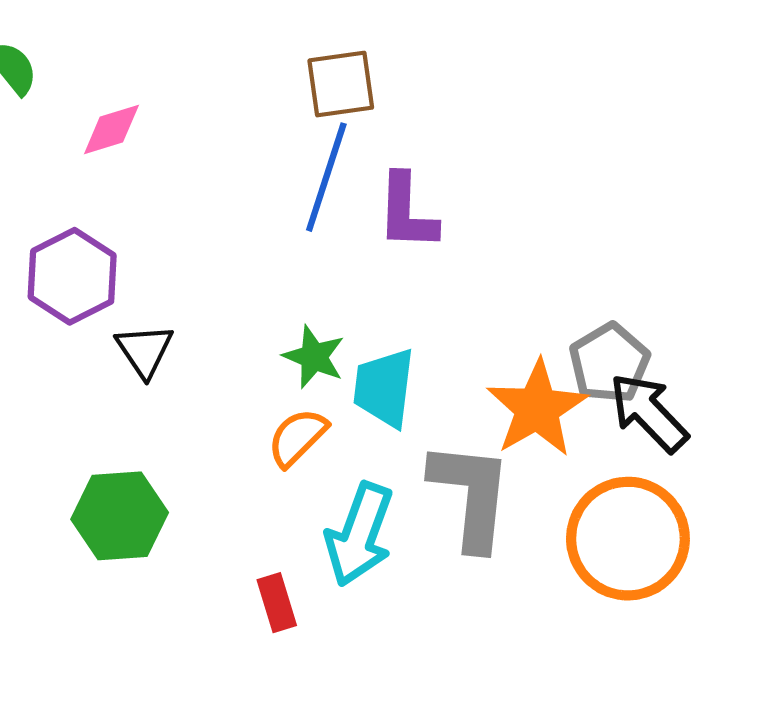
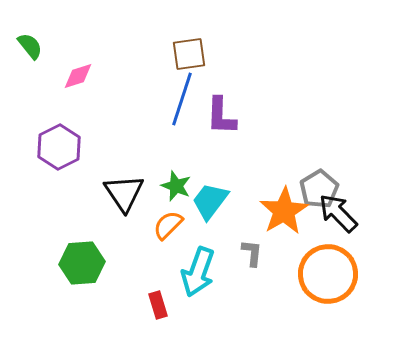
black triangle: (144, 351) -> (124, 193), moved, size x1.4
cyan trapezoid: (384, 388) -> (210, 201), turned 30
gray L-shape: (471, 495) -> (252, 253), size x0.5

